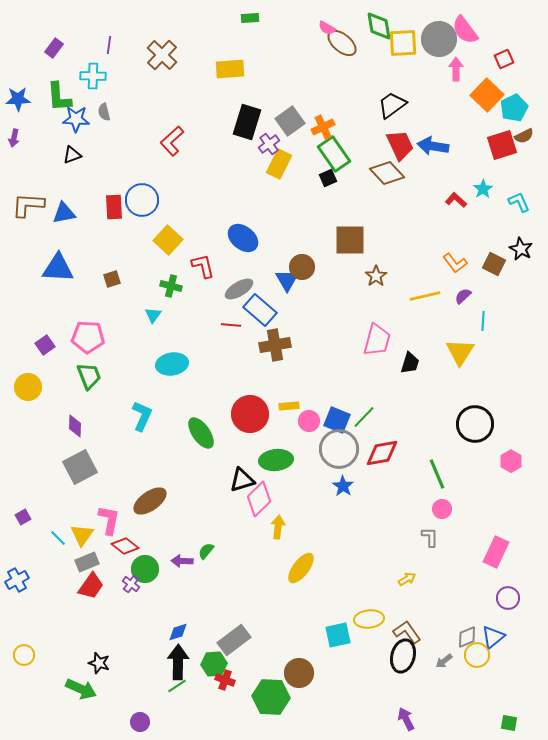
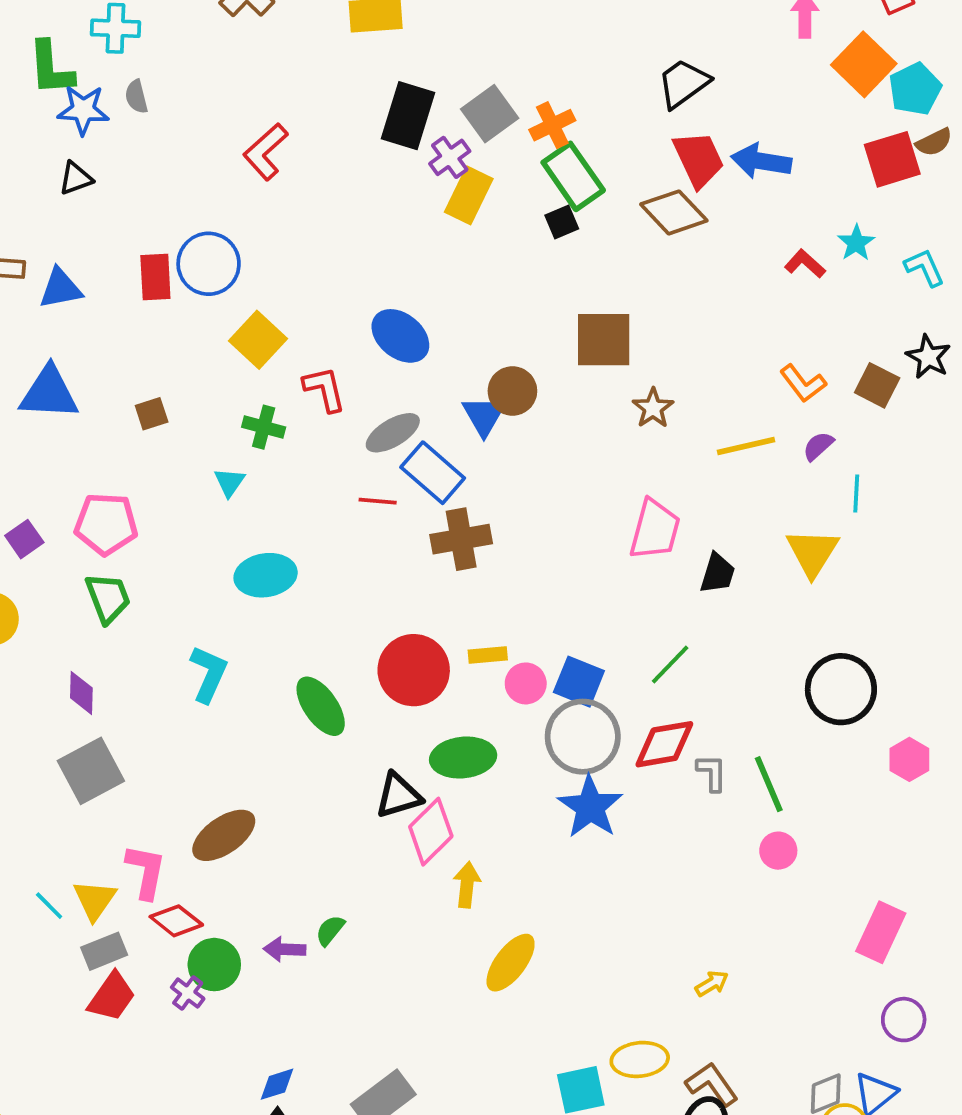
green line: (364, 417) -> (670, 664), moved
blue star: (343, 486) -> (590, 807), size x1.6
gray L-shape: (430, 537) -> (712, 773), moved

